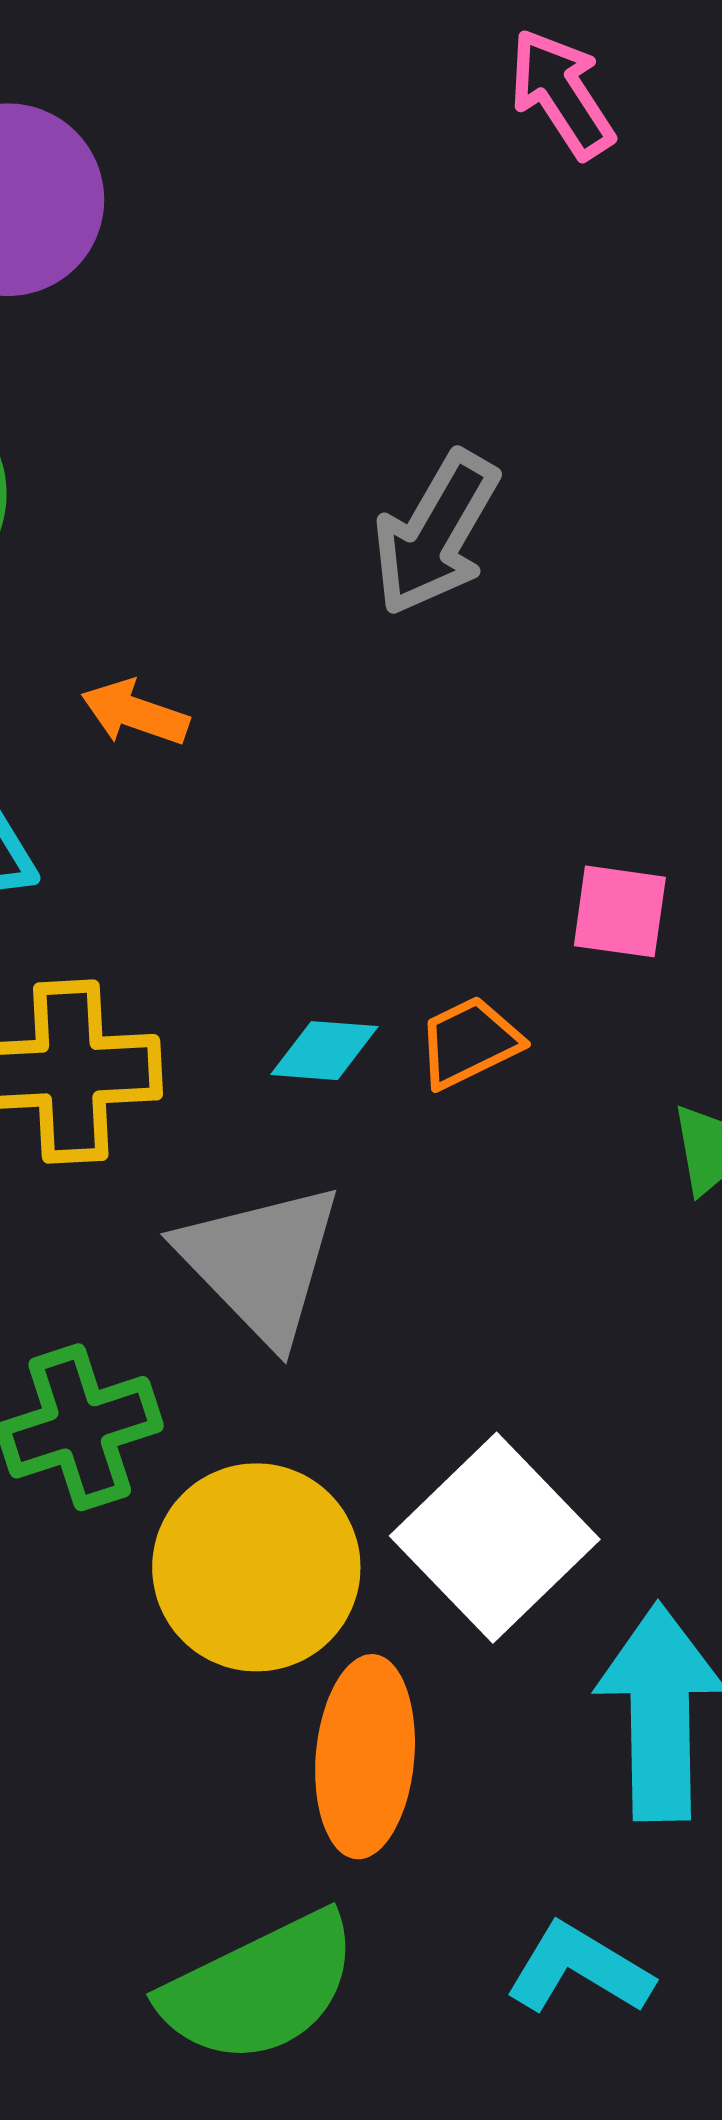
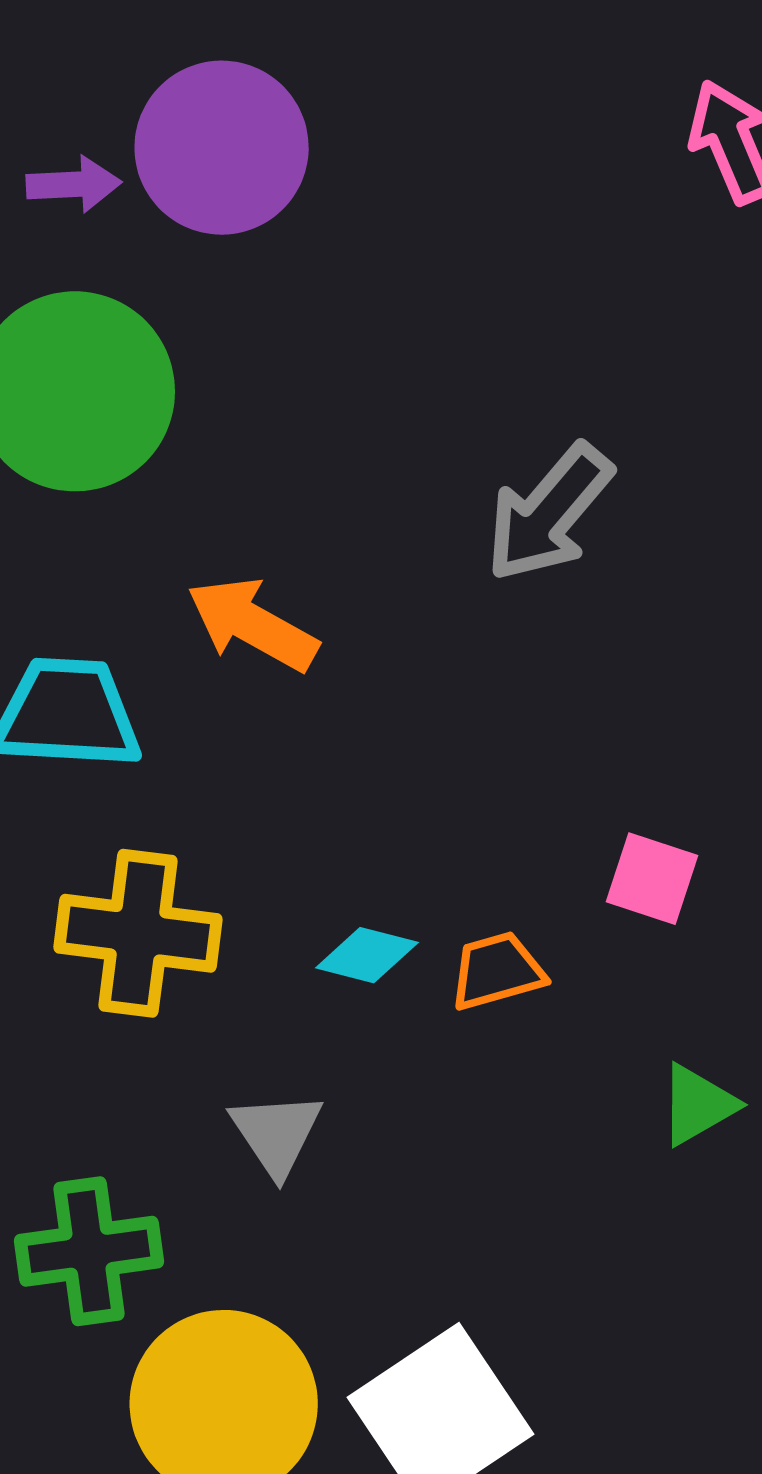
orange arrow: (135, 713) -> (252, 624), size x1.4
gray triangle: (261, 1263) -> (276, 1134), size x0.6

